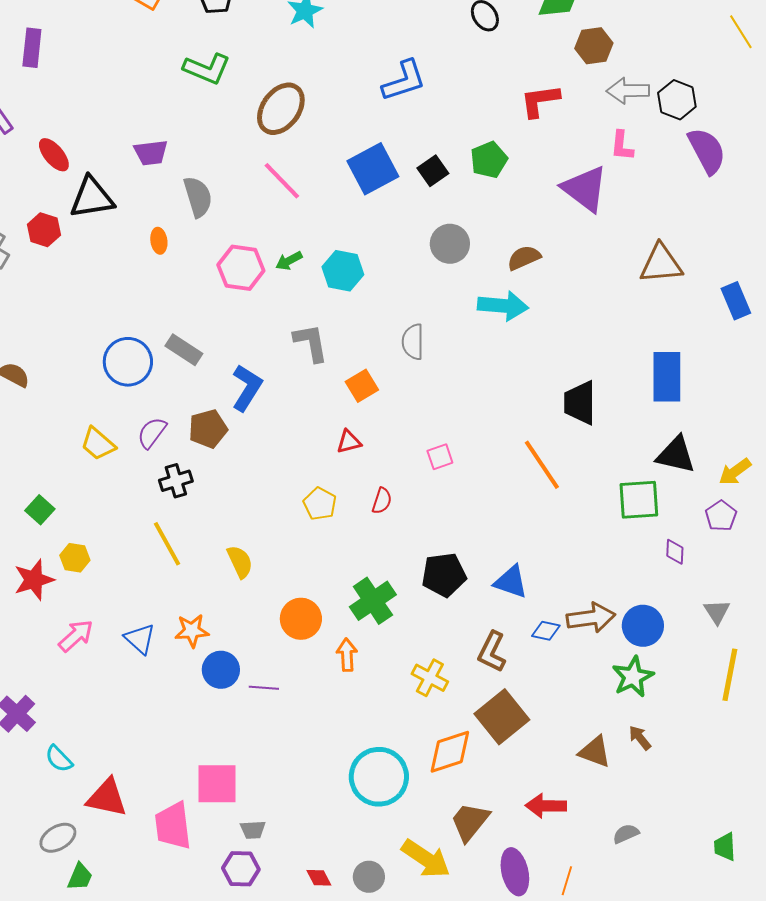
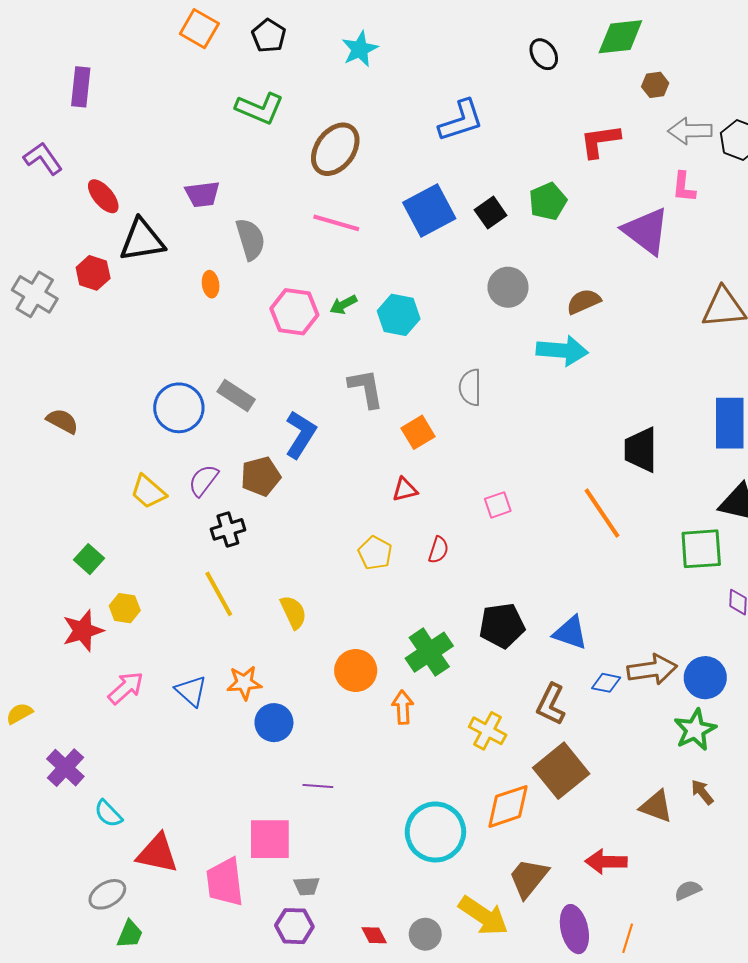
brown hexagon: (594, 46) -> (655, 85), size x0.7
pink line: (282, 181) -> (336, 223), turned -30
purple line: (264, 688) -> (318, 786), moved

